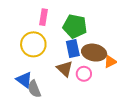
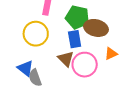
brown ellipse: (94, 53) -> (96, 28), moved
pink circle: (84, 74) -> (85, 65), size x1.6

